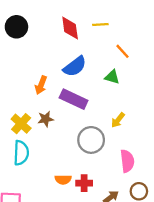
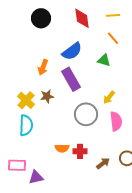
yellow line: (100, 24) -> (113, 15), moved
black circle: (16, 27) -> (41, 18), moved
red diamond: (70, 28) -> (82, 18), moved
purple rectangle: (74, 99) -> (71, 79), turned 35
pink semicircle: (127, 161) -> (116, 121), moved

